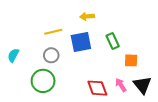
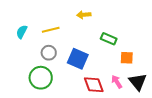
green rectangle: (113, 41) -> (109, 39), turned -42
blue square: (81, 42) -> (78, 59), moved, turned 35
cyan semicircle: (13, 55) -> (22, 32), moved

